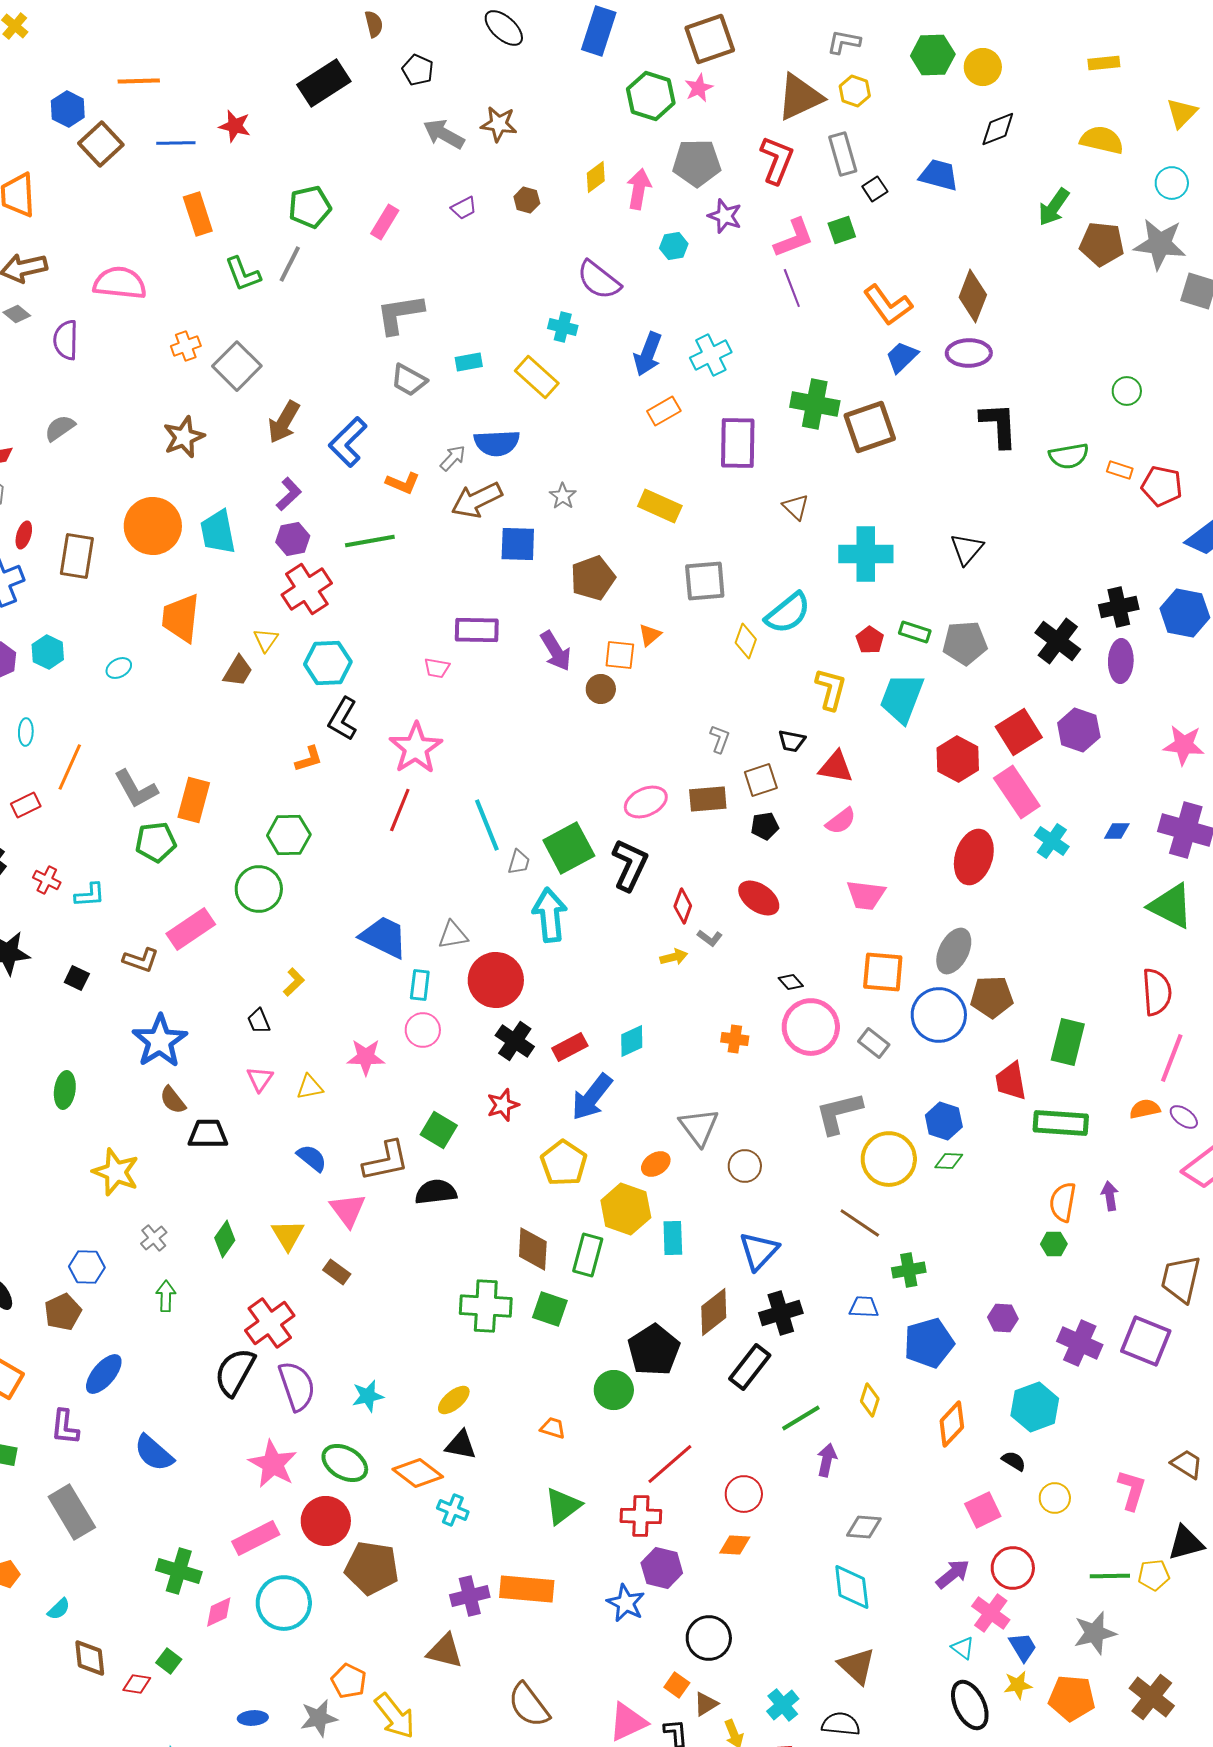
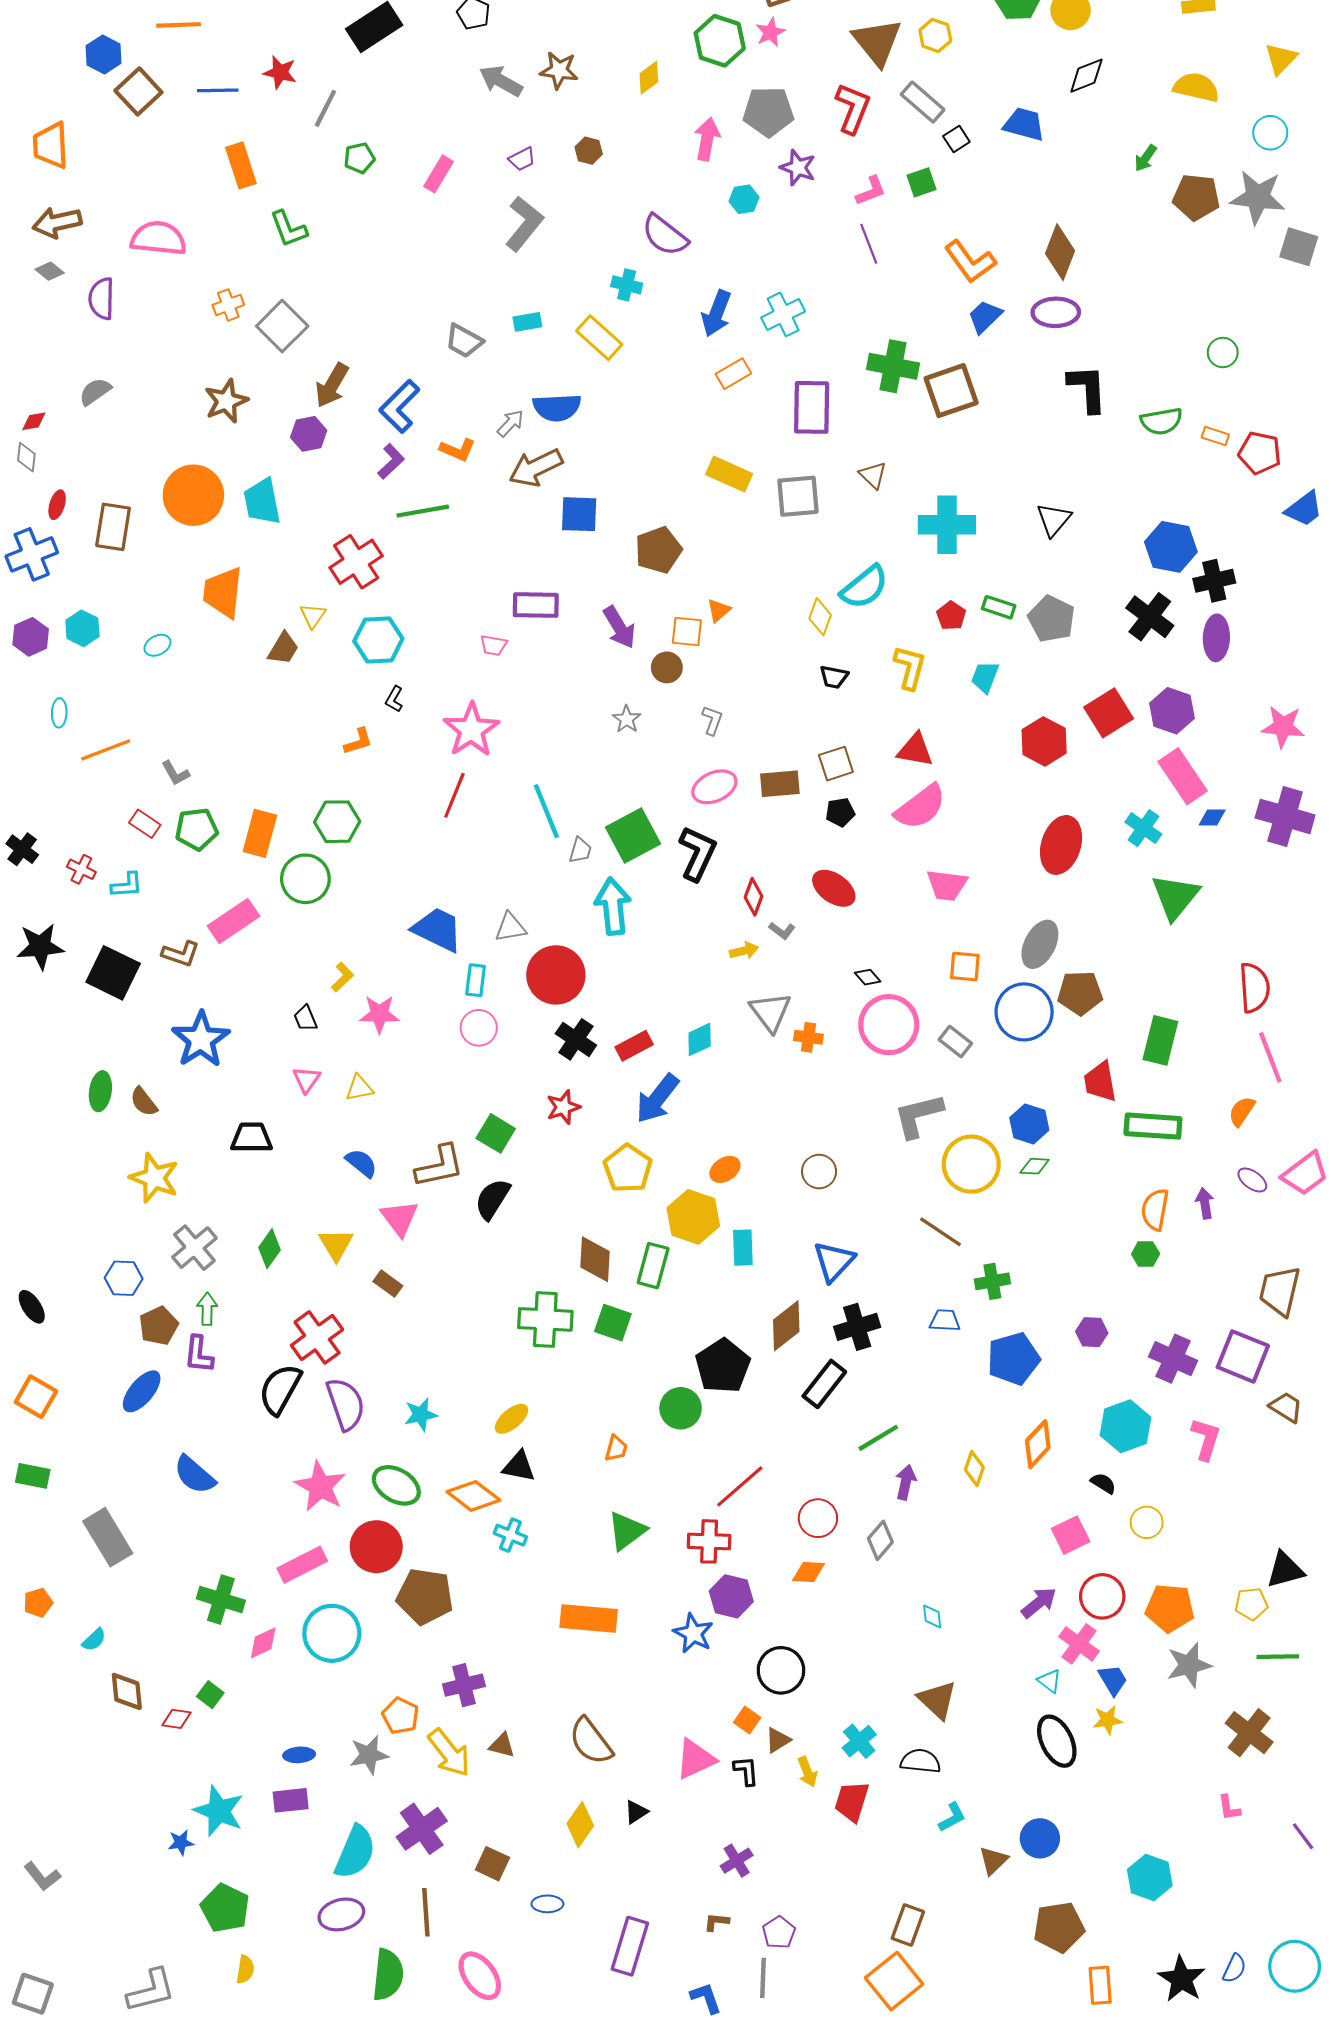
brown triangle: (800, 97) -> (877, 42), turned -44
gray rectangle: (843, 154) -> (923, 102), turned -33
yellow diamond: (596, 177) -> (649, 78), moved
green pentagon: (310, 207) -> (359, 158), size x0.7
green arrow: (1054, 207) -> (1146, 158), size x0.7
pink L-shape: (794, 238) -> (871, 191), size x0.7
gray line: (290, 264) -> (325, 108), moved
gray L-shape: (400, 314) -> (524, 224), moved, turned 138
purple L-shape: (289, 494) -> (391, 461), moved
gray star: (563, 496) -> (627, 719), moved
purple hexagon: (293, 539) -> (309, 434), moved
gray square: (705, 581) -> (798, 496), moved
blue hexagon: (1185, 613) -> (1171, 547), moved
gray pentagon: (965, 643) -> (1052, 619), turned 30
cyan trapezoid: (902, 698) -> (985, 677), size x0.6
black L-shape: (343, 719) -> (394, 699), size x0.6
gray L-shape: (720, 739) -> (712, 720), moved
black trapezoid: (792, 741) -> (834, 677), moved
orange line: (70, 767) -> (106, 750), turned 45
gray L-shape: (136, 789) -> (175, 773), size x0.6
pink rectangle: (1017, 792) -> (1183, 776), moved
orange rectangle: (194, 800) -> (260, 833), moved
red rectangle: (26, 805) -> (145, 824), moved, turned 60
pink semicircle: (841, 821) -> (920, 807), size x1.6
green triangle: (1171, 906) -> (1175, 897), moved, turned 42
orange square: (883, 972) -> (965, 967), size x0.7
black square: (77, 978) -> (113, 973), size x2.0
pink star: (366, 1057) -> (379, 1014), moved
pink line: (1172, 1058) -> (1270, 1057), turned -42
brown semicircle: (173, 1100) -> (144, 1102), moved
orange semicircle: (1145, 1109) -> (1242, 1111), turned -44
purple ellipse: (1184, 1117) -> (1252, 1180), moved
gray triangle: (699, 1127) -> (770, 1012), moved
black semicircle: (436, 1192) -> (492, 1199), turned -51
gray cross: (154, 1238) -> (194, 1248), size x1.6
brown pentagon: (63, 1312) -> (159, 1326), moved
yellow diamond: (870, 1400) -> (974, 1468), moved
purple L-shape: (65, 1427) -> (199, 1354), moved
orange trapezoid: (553, 1428) -> (616, 1448), turned 88
brown trapezoid: (1187, 1464) -> (1286, 1407), moved
pink L-shape: (1132, 1490) -> (1206, 1439), moved
gray diamond: (864, 1527) -> (880, 1540), moved, turned -54
green line: (1110, 1576) -> (1278, 1657), moved
cyan diamond: (852, 1587) -> (932, 1616), size x0.5
purple cross: (470, 1596) -> (464, 1685), moved
brown triangle: (445, 1651) -> (502, 1745), moved, size x0.7
orange pentagon: (1072, 1698) -> (1170, 1608), moved

